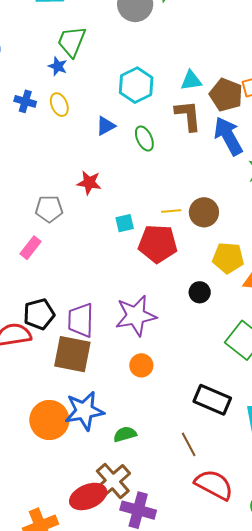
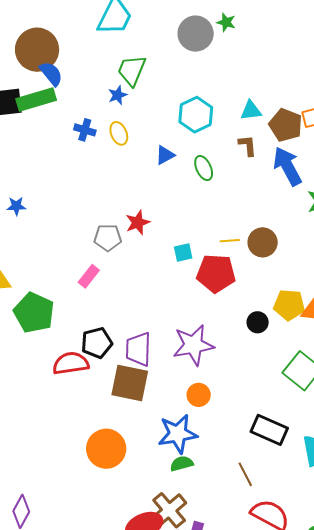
blue star: (58, 66) -> (118, 95), turned 30
brown L-shape: (188, 116) -> (248, 146), size x0.7
red star: (89, 183) -> (138, 223), moved, turned -30
yellow pentagon: (228, 258) -> (289, 305), moved
blue star: (84, 411) -> (178, 434), moved

